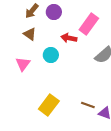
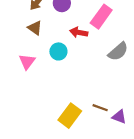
yellow rectangle: (49, 105) -> (70, 116), moved

